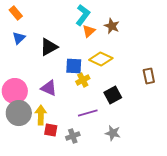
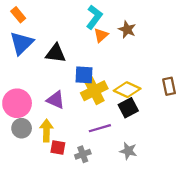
blue triangle: (19, 38) -> (22, 43), size x1.6
black triangle: (49, 47) -> (56, 53), turned 36
yellow diamond: (101, 59) -> (127, 90), moved
yellow cross: (83, 80) -> (94, 91), size x1.6
gray circle: (19, 113) -> (22, 128), size x0.7

